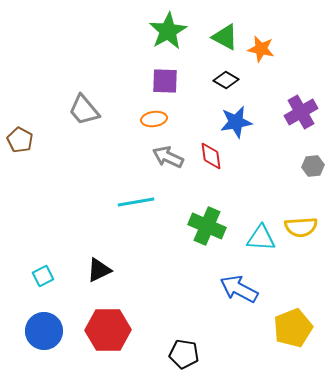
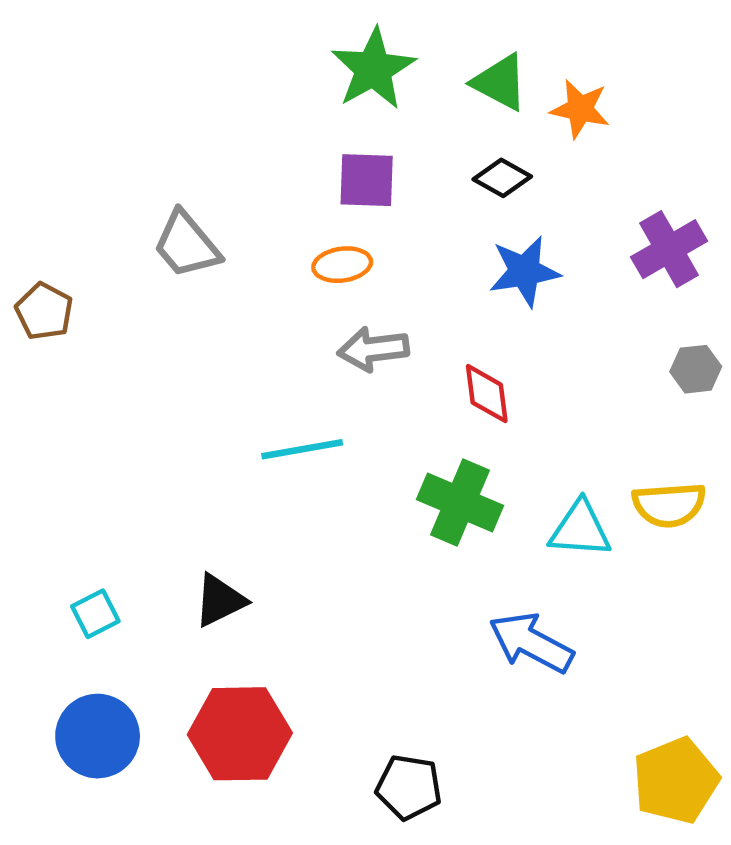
red diamond: (211, 156) -> (487, 394), moved
gray arrow: (168, 157) -> (373, 349), turned -32
yellow pentagon: (293, 328) -> (676, 781), moved

